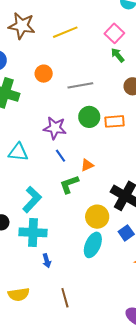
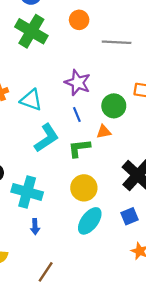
green circle: (89, 117) -> (114, 106), moved
cyan L-shape: (32, 199) -> (47, 138), moved
yellow circle: (97, 217) -> (84, 188), moved
brown line: (65, 298) -> (46, 272), turned 36

